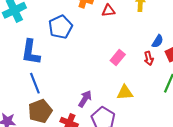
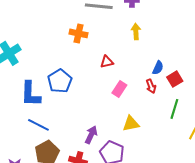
red triangle: (108, 11) -> (107, 62), moved
blue pentagon: (60, 27) -> (60, 81), moved
blue line: (35, 83) -> (38, 125), turned -35

